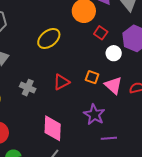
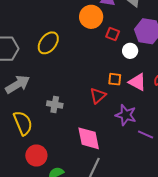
yellow ellipse: (49, 38) -> (48, 43), moved
red triangle: (61, 82) -> (98, 96), moved
purple line: (109, 138) -> (146, 134), turned 42

